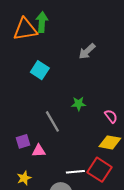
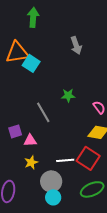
orange triangle: (25, 29) -> (17, 52), moved
gray arrow: (87, 51) -> (76, 45), turned -66
yellow star: (24, 178) -> (31, 162), moved

